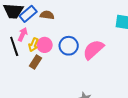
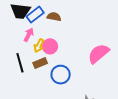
black line: (14, 46) -> (20, 63), moved
blue circle: (69, 46) -> (61, 75), moved
brown rectangle: (36, 62) -> (40, 63), turned 32

